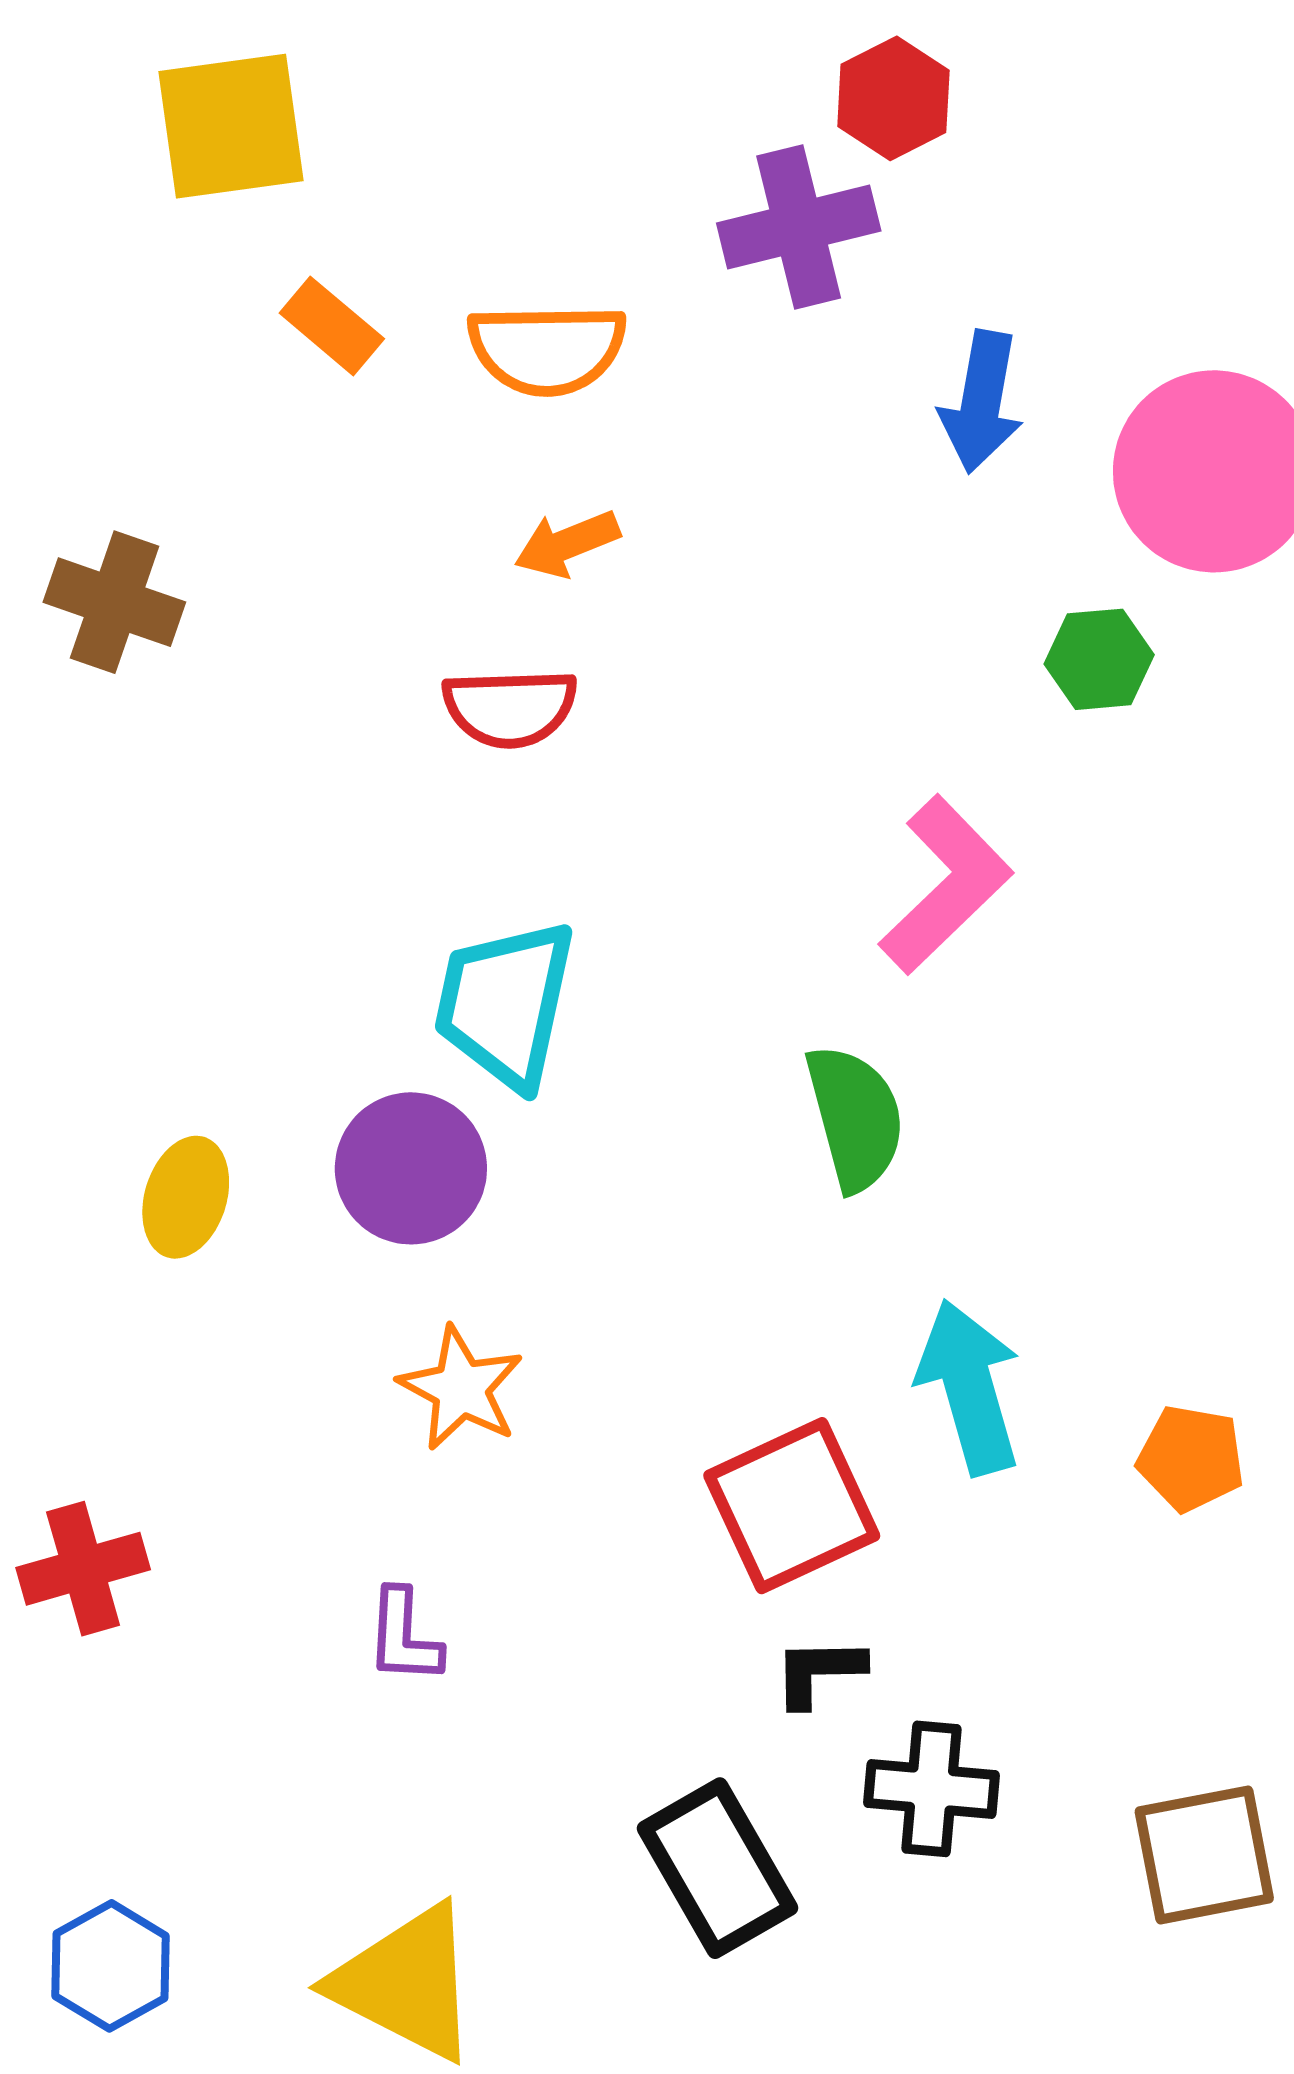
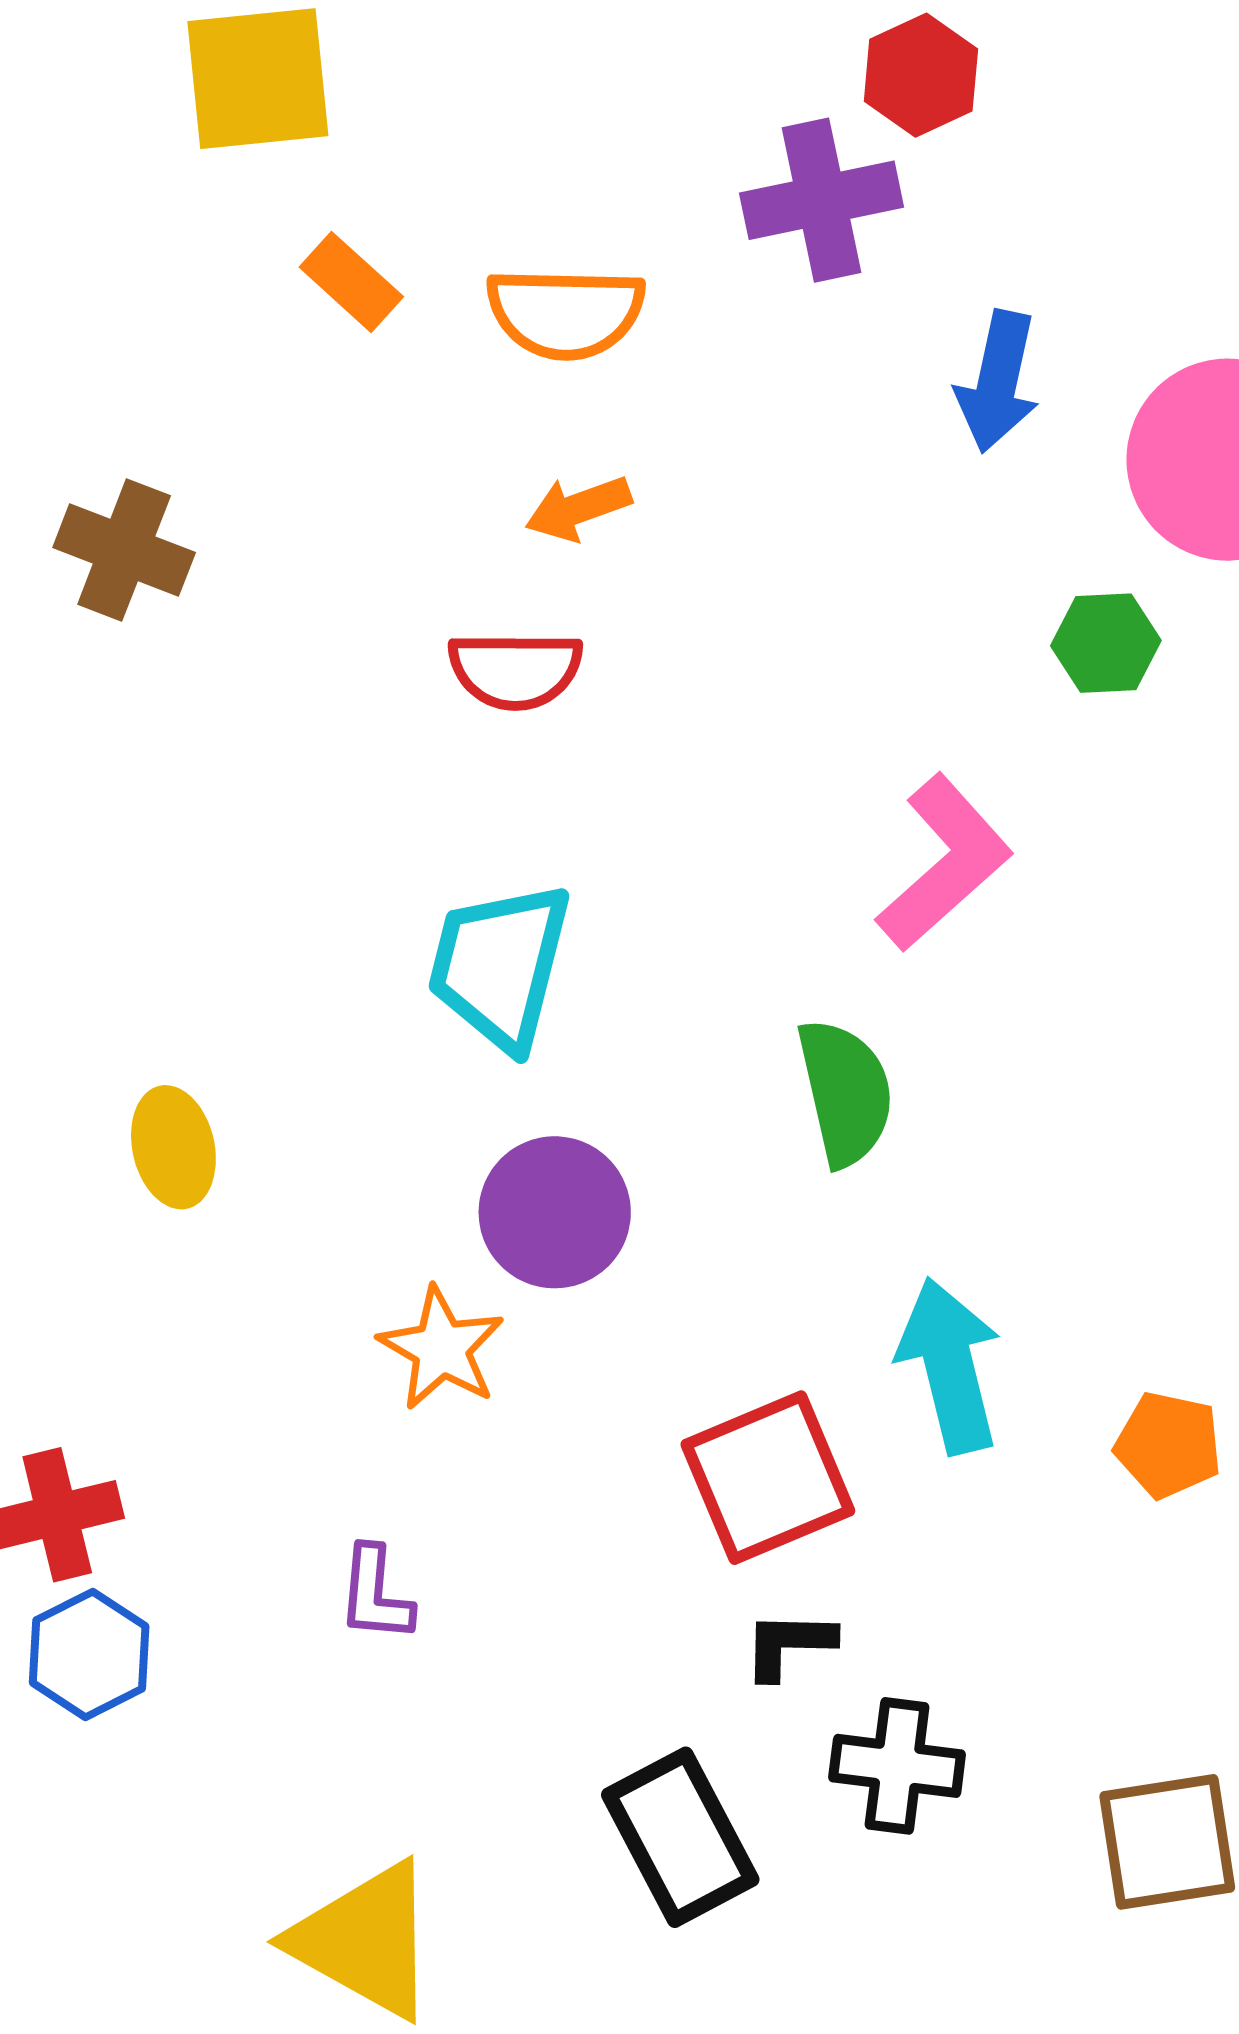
purple circle: (411, 1168) -> (555, 1212), moved
yellow ellipse: (186, 1197) -> (173, 1147), turned -32
blue hexagon: (111, 1966) -> (89, 1654), moved

